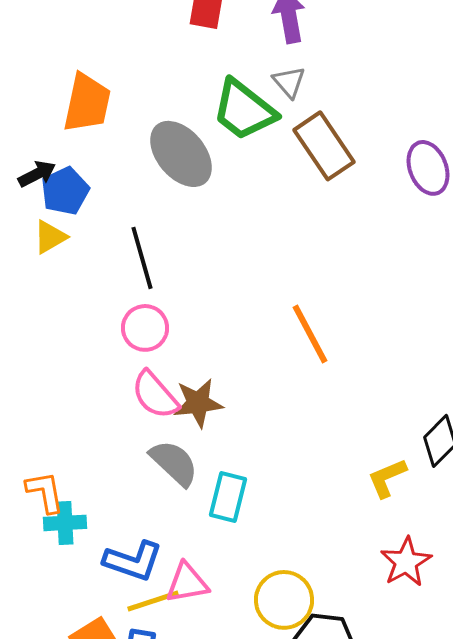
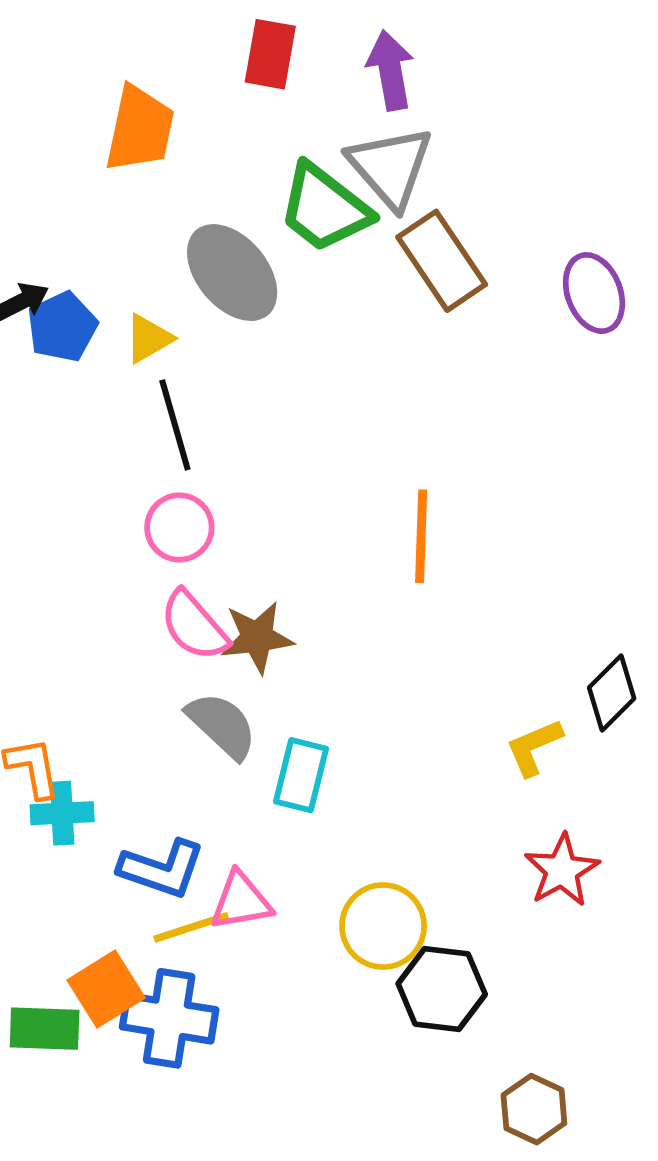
gray triangle: (289, 82) -> (390, 167), size x1.8
orange trapezoid: (87, 103) -> (140, 129), moved
yellow triangle: (50, 237) -> (149, 338), moved
orange line: (310, 334) -> (421, 536), turned 30

